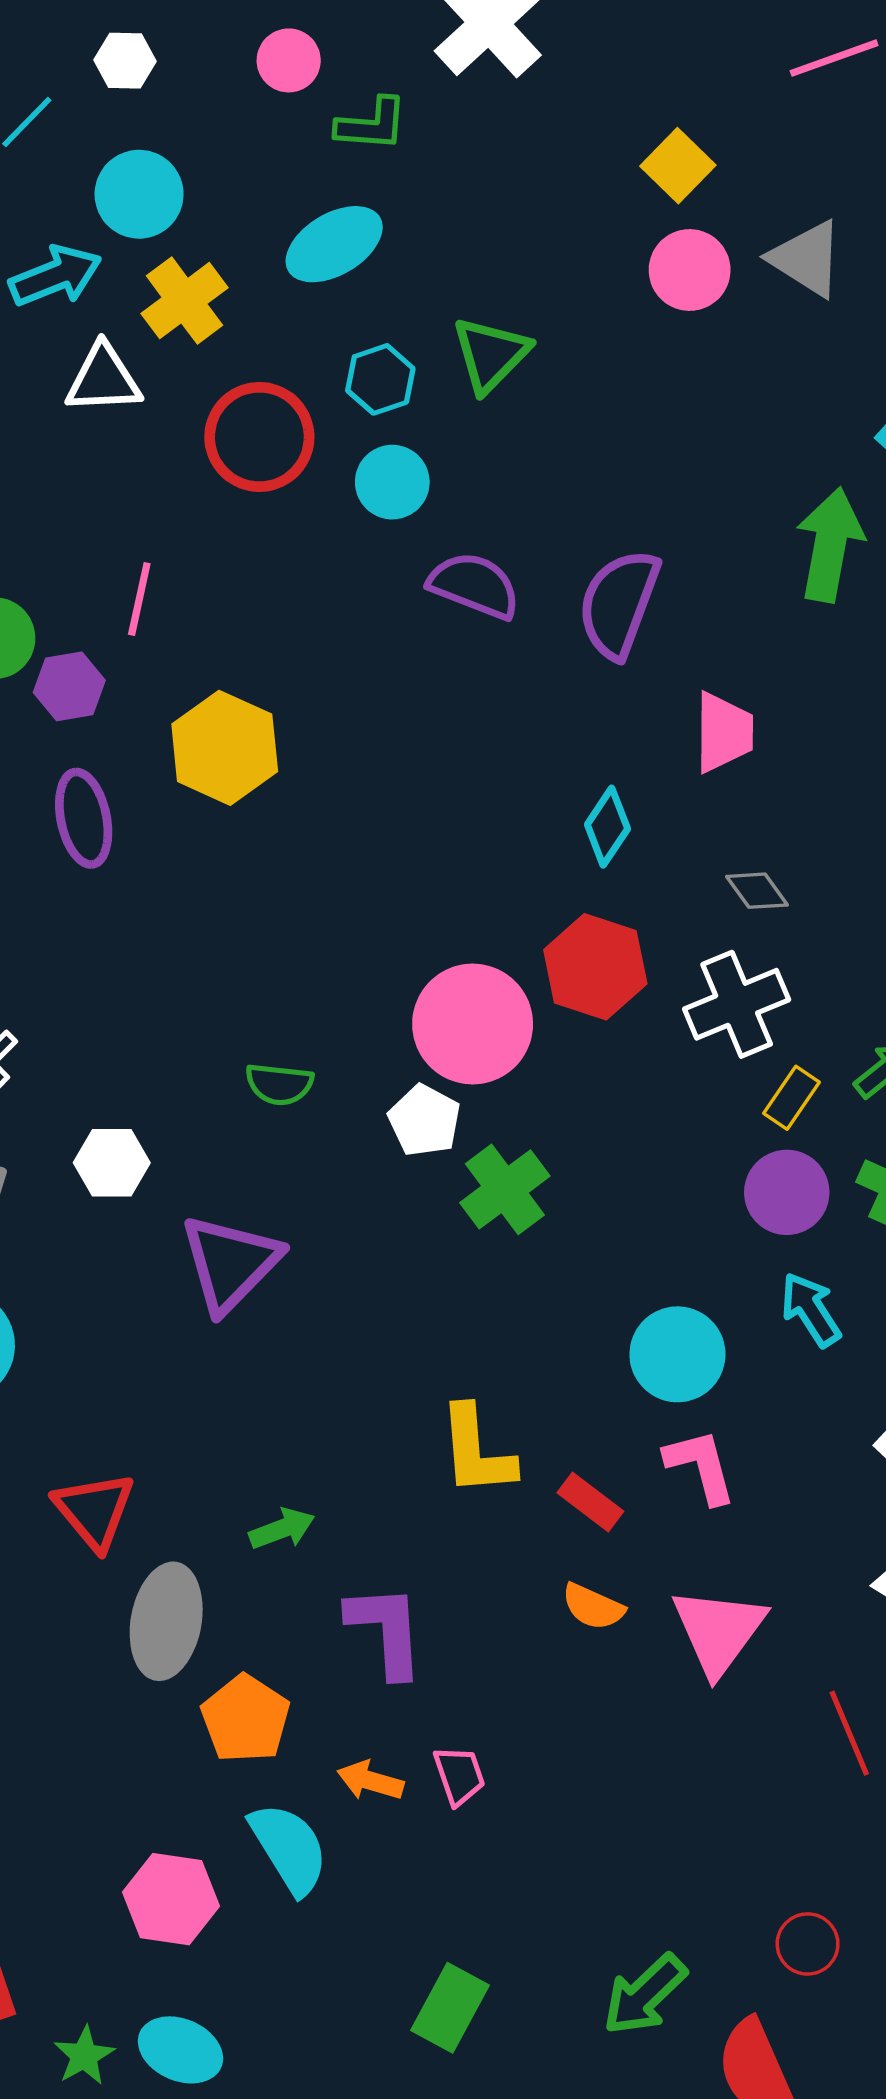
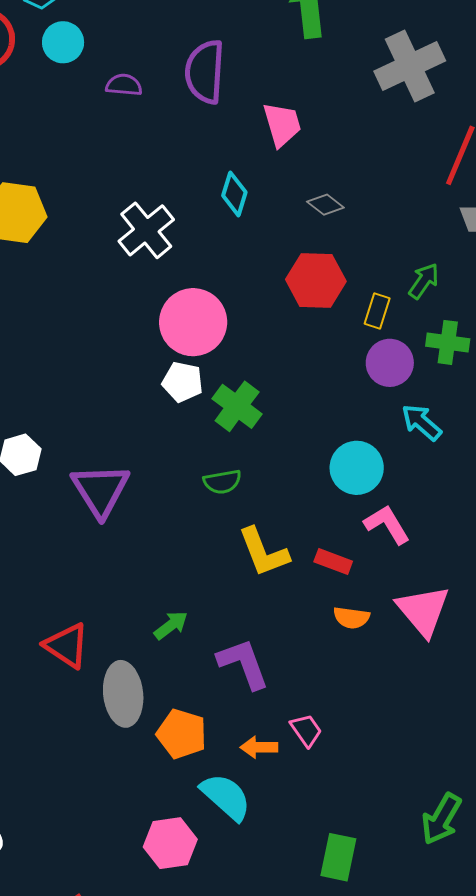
purple semicircle: (474, 585) -> (124, 85), size x0.7
red hexagon: (595, 967) -> (316, 280), moved
white cross: (737, 1004) -> (146, 230), moved
green semicircle: (279, 1084) -> (222, 482), moved

